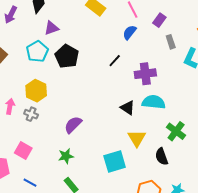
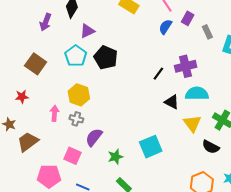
purple rectangle: (159, 20) -> (188, 18), moved
black line: (115, 61) -> (158, 74), moved
purple semicircle: (73, 125) -> (94, 137), moved
yellow triangle: (137, 138) -> (192, 123), moved
black semicircle: (162, 157) -> (211, 147), turned -36
cyan square: (115, 161) -> (151, 147), moved

